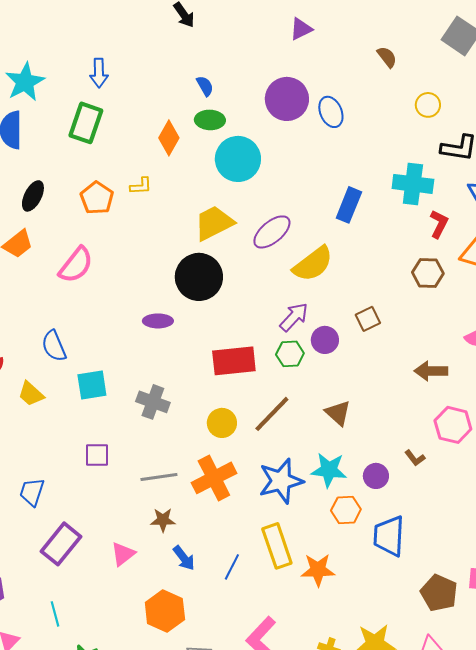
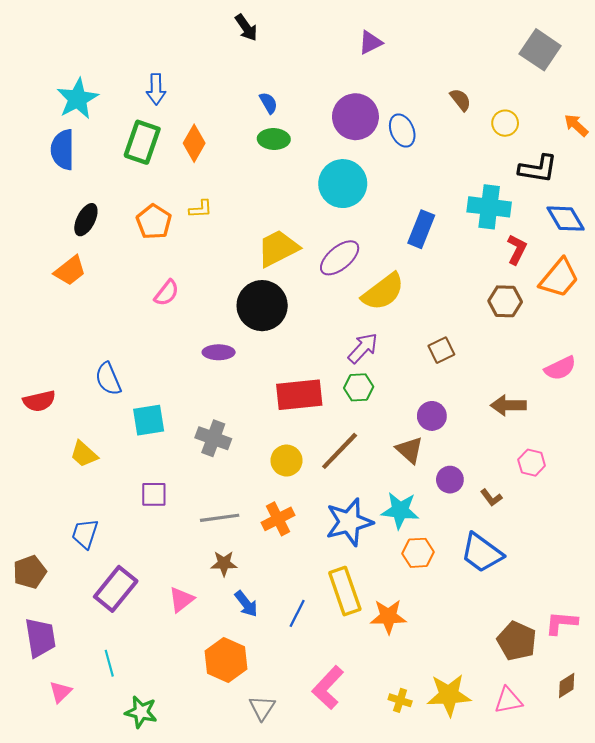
brown semicircle: (387, 57) -> (461, 100), moved
orange diamond: (169, 138) -> (194, 143), moved
cyan circle: (238, 159) -> (343, 184), moved
pink semicircle: (76, 265) -> (167, 293), moved, size x0.7
purple circle: (325, 340) -> (432, 416), moved
yellow trapezoid: (31, 394) -> (84, 454), moved
pink hexagon: (453, 425) -> (532, 463), size x0.7
purple circle: (376, 476) -> (450, 480), moved
orange cross: (214, 478) -> (278, 519), size x0.7
blue trapezoid: (389, 536) -> (482, 553), moved, turned -57

